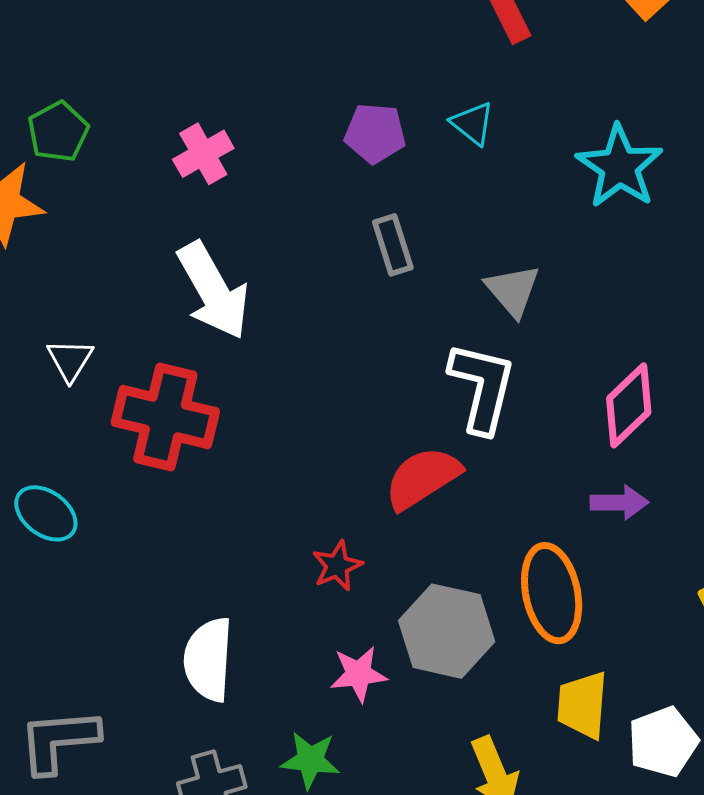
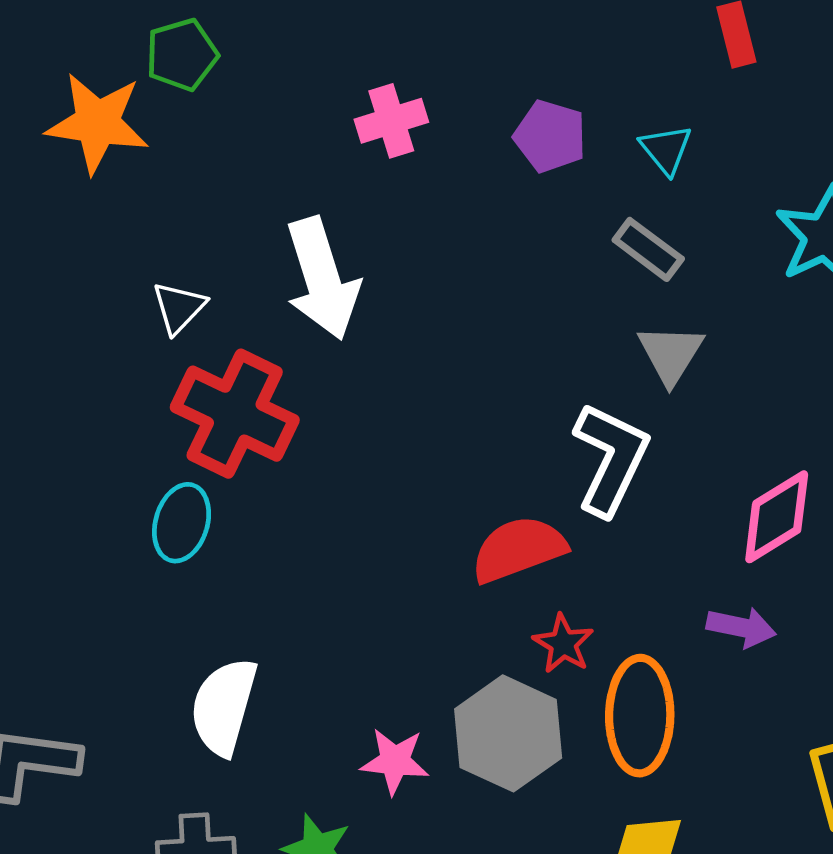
pink cross: (203, 154) -> (391, 121), moved
gray rectangle: (393, 245) -> (648, 249), moved, turned -48
white triangle: (70, 360) -> (179, 308), moved
cyan ellipse: (46, 513) -> (182, 523), moved, turned 58
red star: (337, 566) -> (563, 644), moved, turned -30

